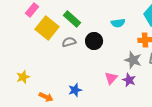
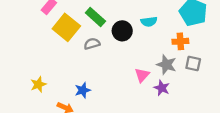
black circle: (94, 41) -> (122, 31), moved
pink triangle: (111, 78) -> (142, 75), moved
blue star: (75, 90) -> (83, 90), moved

